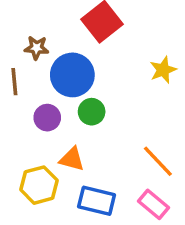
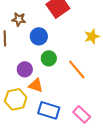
blue circle: (72, 75) -> (39, 36), size x0.7
purple circle: (47, 118) -> (25, 69), moved
orange line: (158, 161) -> (77, 69), moved

